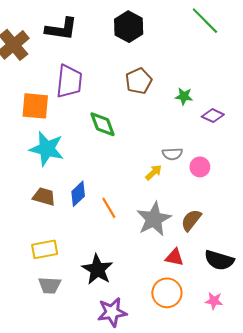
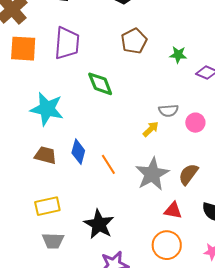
orange square: (35, 106) -> (23, 49), moved
blue diamond: (78, 194) -> (78, 152), turned -30

